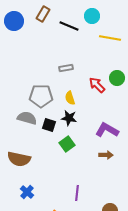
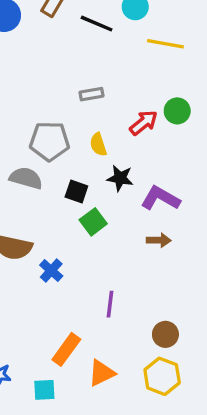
red arrow: (97, 85) -> (144, 123), turned 96
black star: (69, 118) -> (120, 178), moved
black square: (49, 125) -> (76, 192), moved
blue cross: (27, 192) -> (51, 271), moved

